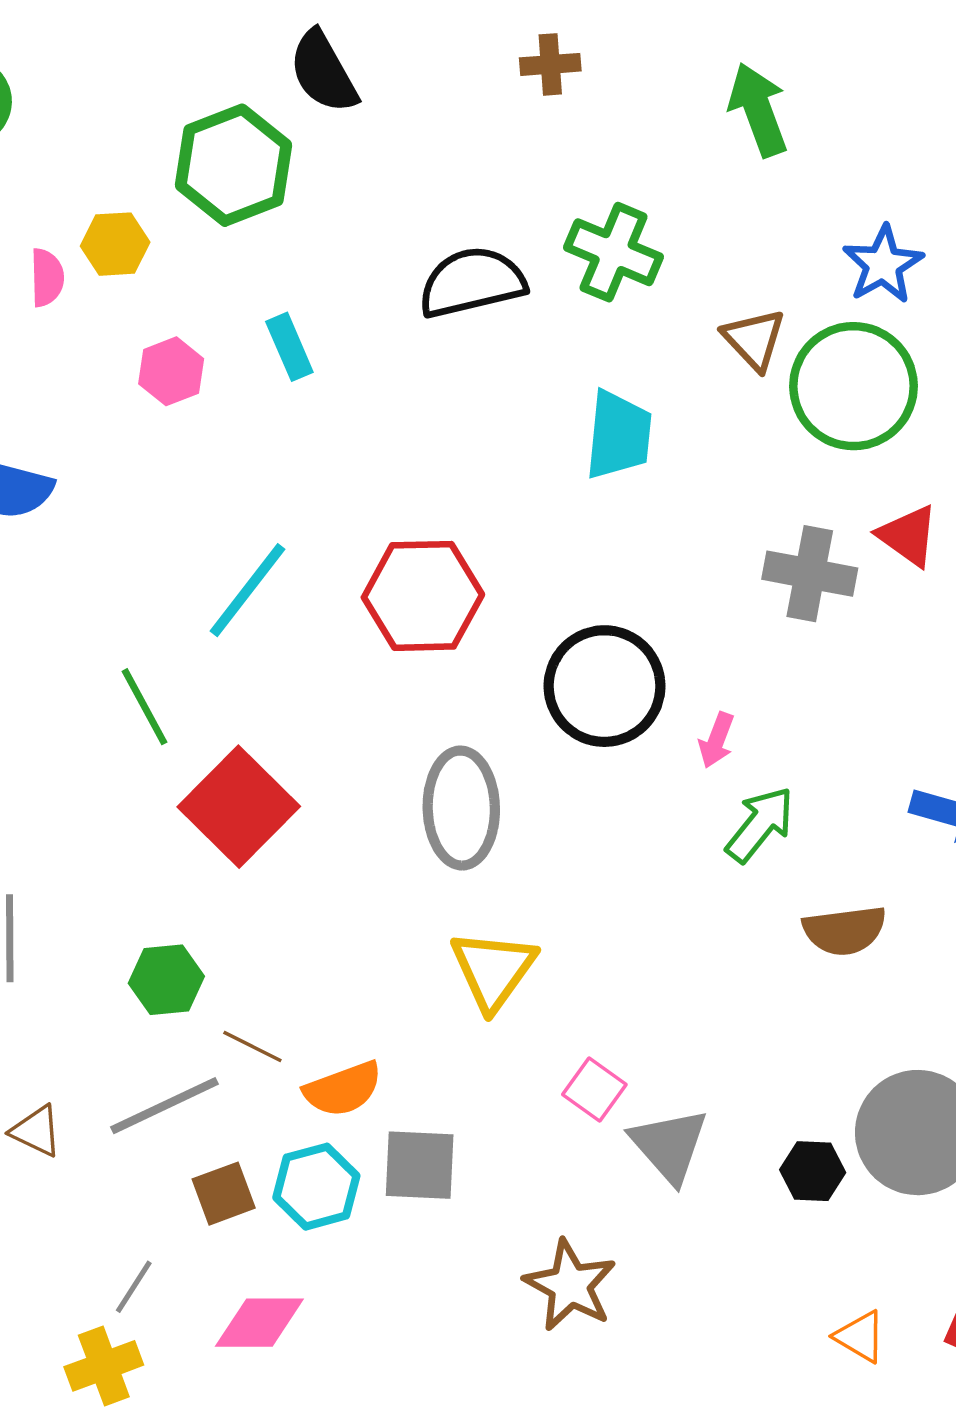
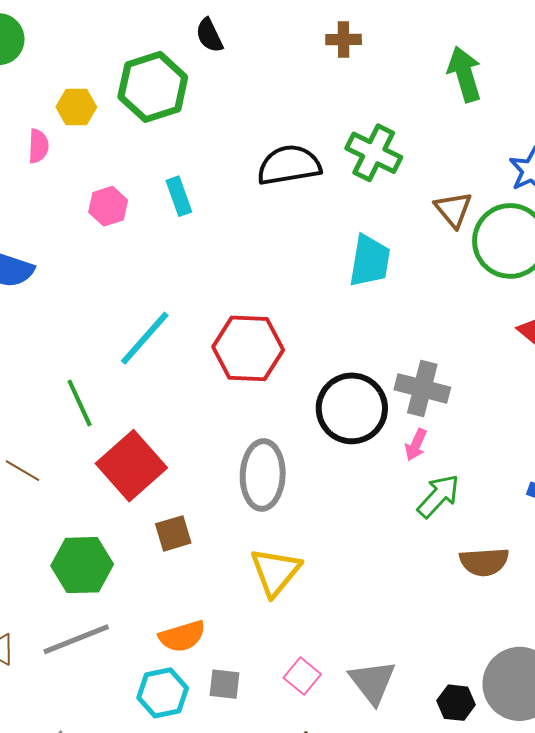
black semicircle: (323, 72) -> (209, 35), size x0.7
yellow hexagon: (115, 244) -> (76, 107), moved
gray cross: (810, 574) -> (422, 388), moved
green hexagon: (166, 980) -> (82, 565), size x1.4
brown line: (252, 1046) -> (22, 471), moved
pink square: (594, 1089) -> (302, 676), moved
gray square: (420, 1165) -> (224, 684), size x0.7
brown square: (224, 1194) -> (173, 533), moved

